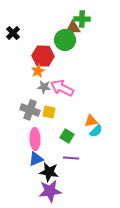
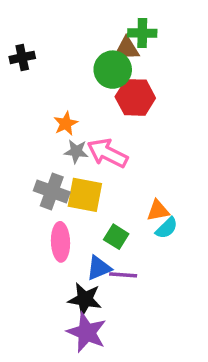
black cross: (13, 33) -> (22, 57), turned 32
red hexagon: (43, 56) -> (135, 97), moved
yellow square: (49, 112) -> (85, 195), size x1.5
blue triangle: (36, 159) -> (99, 268), moved
purple star: (50, 191) -> (87, 332), turned 30

